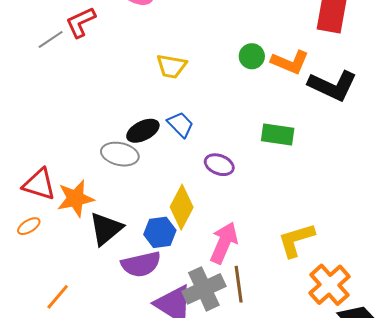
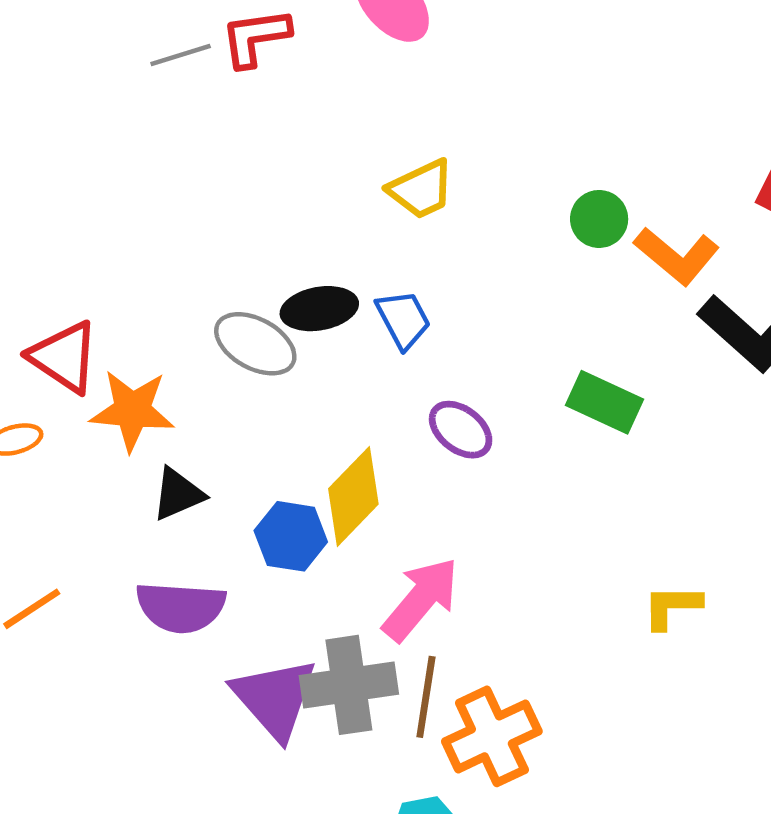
yellow trapezoid: (171, 66) -> (421, 189), turned -52
black triangle: (106, 229) -> (178, 494), size x0.7
yellow L-shape: (296, 240) -> (672, 607), moved, size x0.7
purple semicircle: (141, 264) -> (181, 607), moved
orange cross: (330, 285) -> (492, 736), moved

